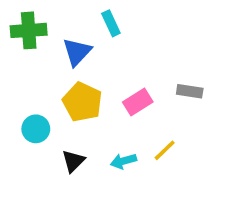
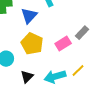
gray rectangle: (190, 91) -> (82, 33), moved, turned -56
cyan arrow: (123, 161) -> (55, 77), size x1.5

